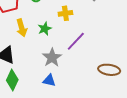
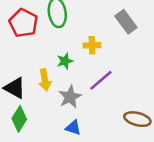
yellow arrow: (22, 28) -> (45, 80), moved
blue triangle: (49, 81) -> (73, 128), moved

